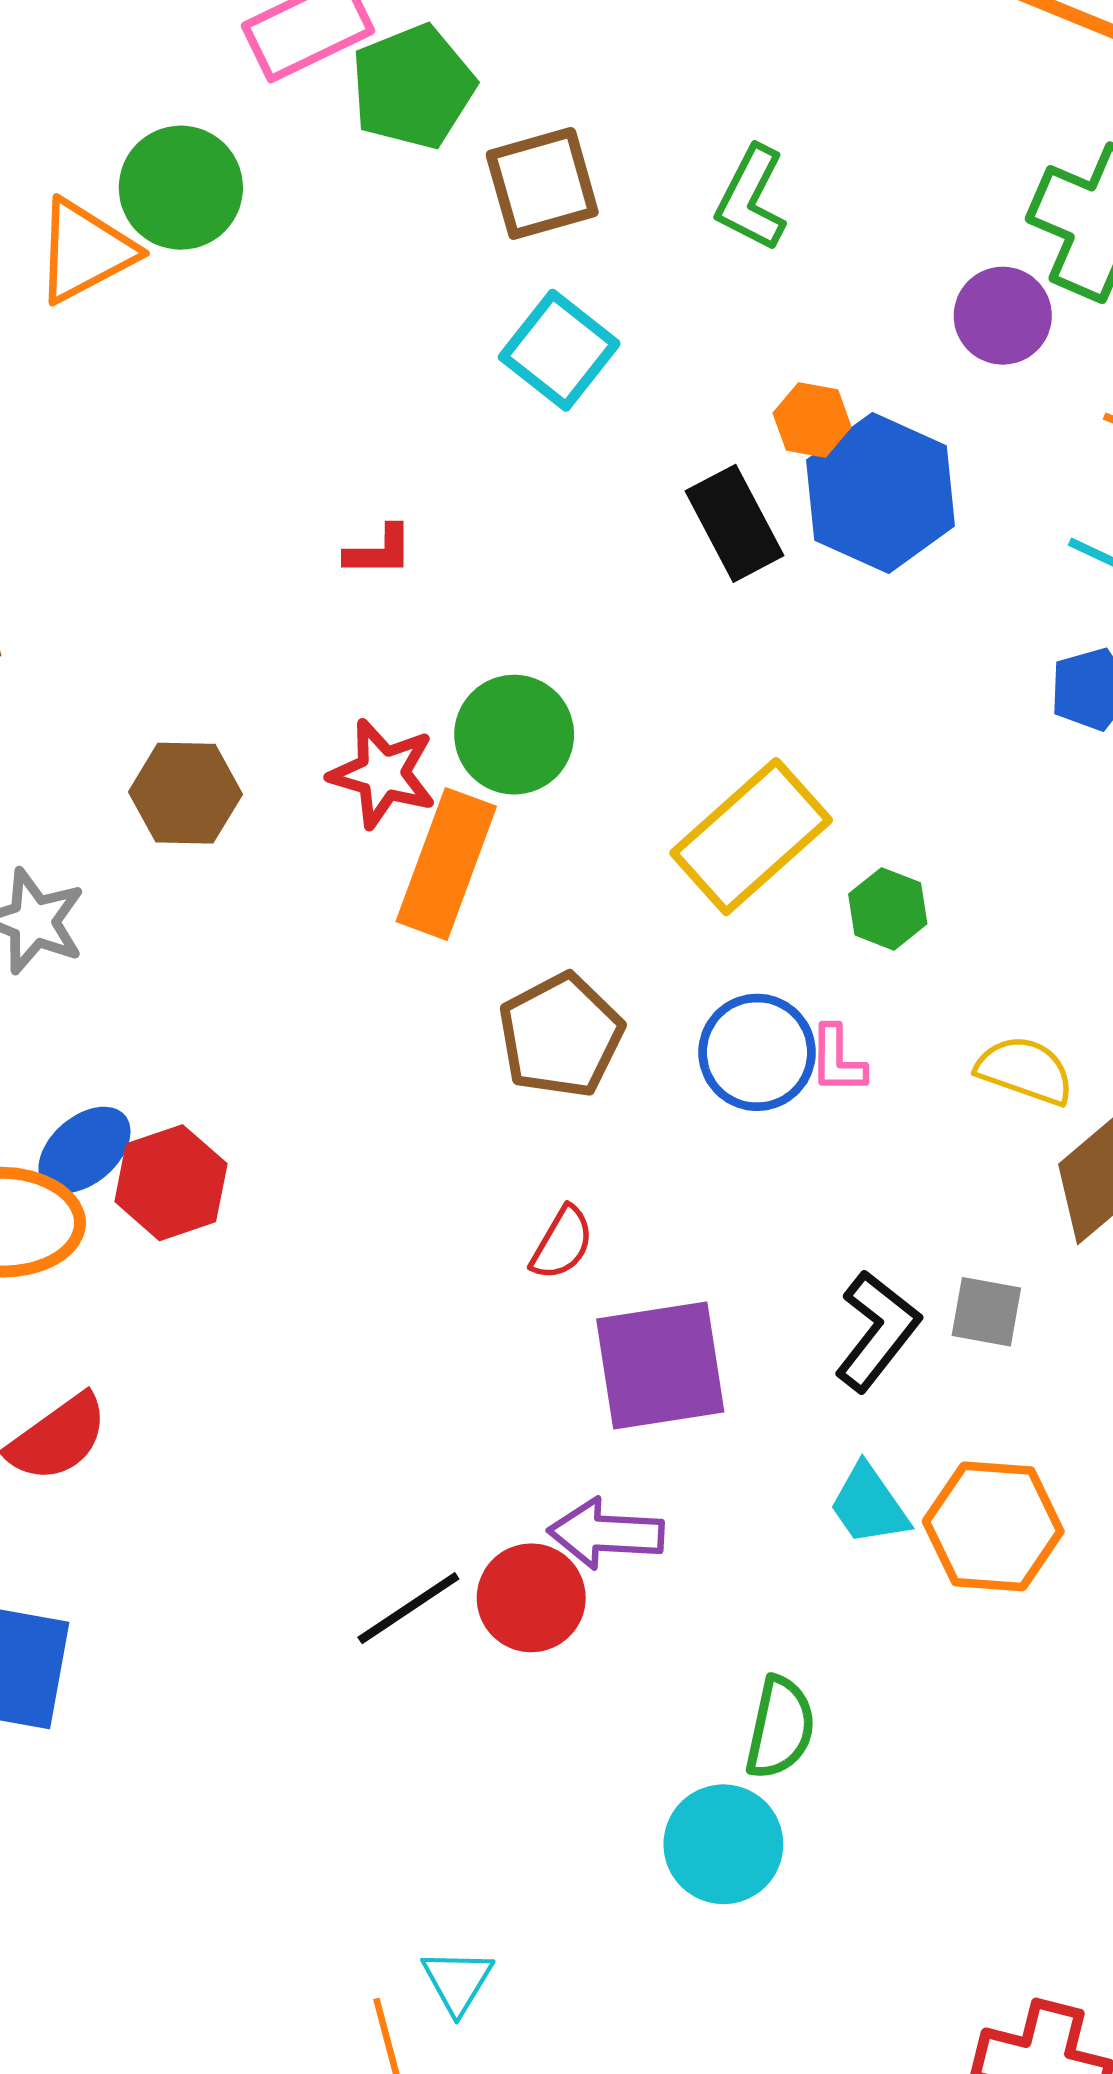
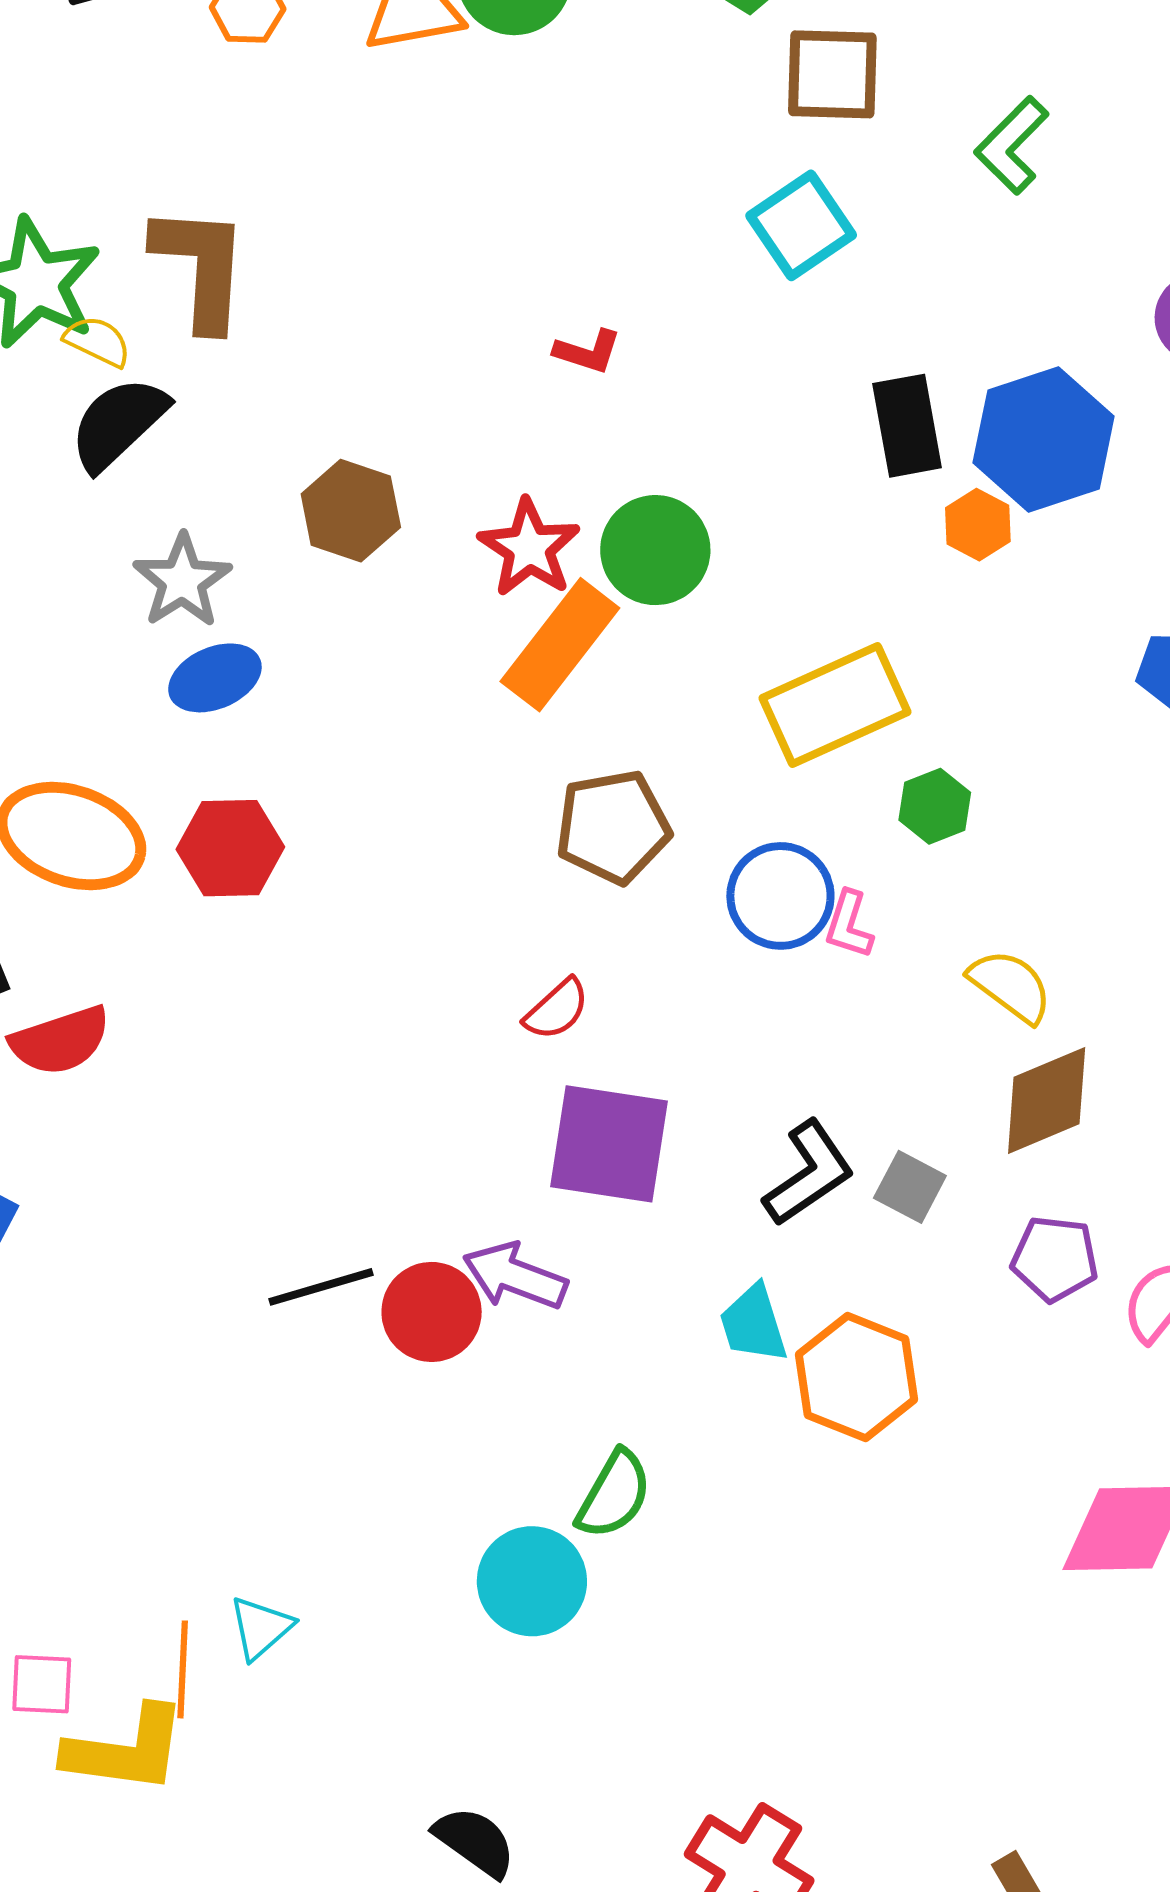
orange hexagon: (812, 420) -> (978, 525), moved
blue ellipse: (84, 1150) -> (215, 678), moved

